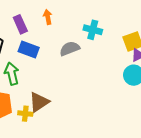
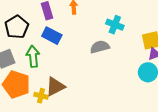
gray semicircle: (70, 49) -> (100, 47), moved

